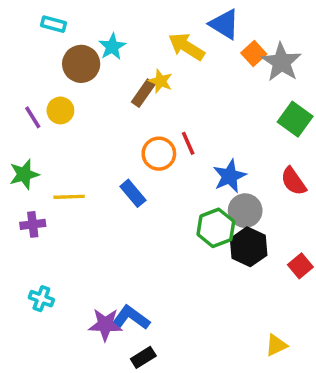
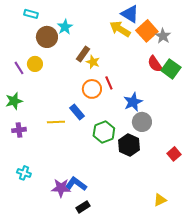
yellow arrow: (186, 47) -> (120, 29), moved
orange square: (254, 54) -> (147, 31), size x1.5
gray star: (281, 62) -> (163, 36), size x0.7
yellow star: (161, 81) -> (93, 62), moved
red semicircle: (293, 181) -> (155, 64), moved
yellow line: (69, 197) -> (56, 122), moved
green hexagon: (216, 228) -> (104, 132), moved
black hexagon: (249, 247) -> (129, 145), moved

